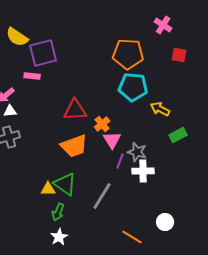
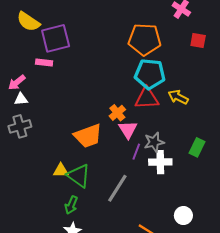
red triangle: (75, 110) -> (147, 98), moved
green rectangle: (178, 135) -> (197, 147), moved, turned -36
gray star: (137, 152) -> (154, 142), turned -30
yellow triangle: (48, 189) -> (61, 170), moved

